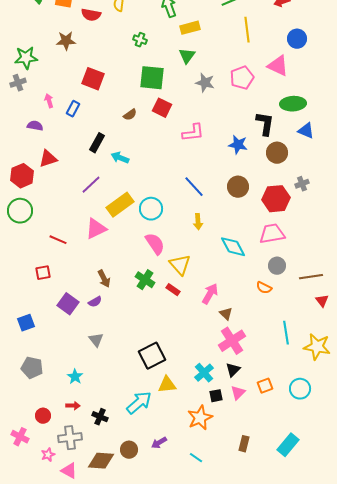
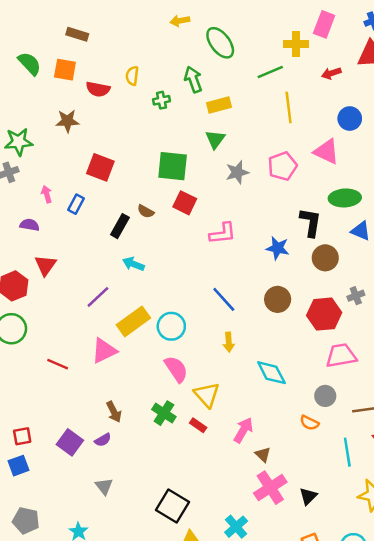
green cross: (140, 40) -> (162, 100), moved, turned -32
gray star: (205, 83) -> (237, 172), turned -30
brown semicircle: (130, 115) -> (146, 211), turned 64
black rectangle: (97, 143) -> (120, 226), moved
red triangle: (48, 159) -> (45, 265), turned -36
pink trapezoid: (272, 234) -> (341, 356), moved
red square: (43, 273) -> (22, 436), moved
cyan line: (286, 333) -> (347, 452), moved
black square: (152, 356) -> (173, 506), turned -32
black triangle: (233, 370) -> (308, 496), moved

